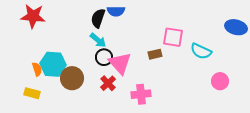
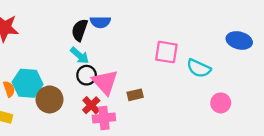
brown rectangle: (155, 54) -> (135, 95), moved
pink cross: (141, 94) -> (104, 118), moved

